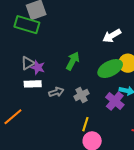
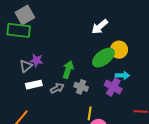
green arrow: (73, 61) -> (68, 70), moved
purple star: (38, 67) -> (36, 60), moved
gray cross: (81, 95) -> (81, 87), turned -32

